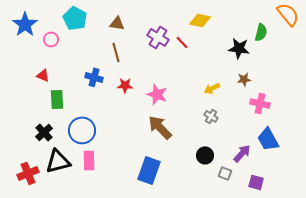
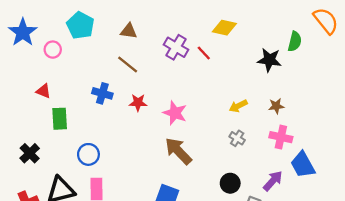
brown line: (116, 52) -> (128, 65), turned -36
brown star: (244, 79) -> (276, 106), moved
pink cross: (260, 103) -> (281, 137), moved
blue circle: (82, 130) -> (88, 154), size x0.7
black cross: (44, 132) -> (30, 153), moved

